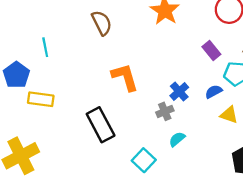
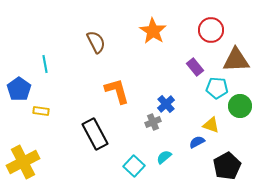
blue semicircle: (214, 92) -> (197, 142), moved
yellow rectangle: (41, 99) -> (41, 111), size x0.7
cyan semicircle: (177, 139) -> (164, 157), moved

